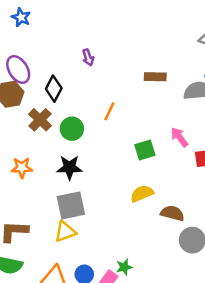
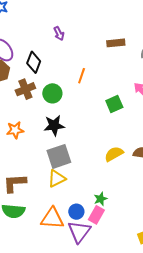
brown cross: (40, 120) -> (25, 89), turned 30
yellow semicircle: (142, 194) -> (114, 154), moved
green star: (124, 267) -> (100, 199), moved

